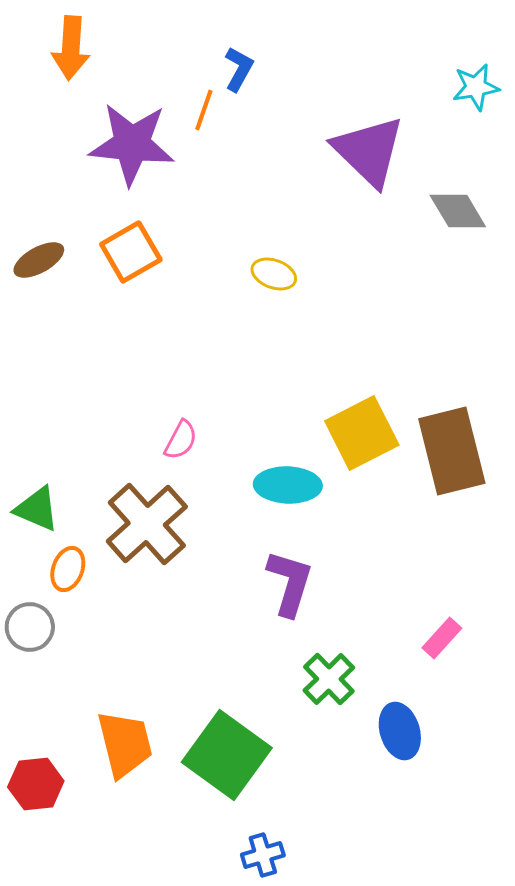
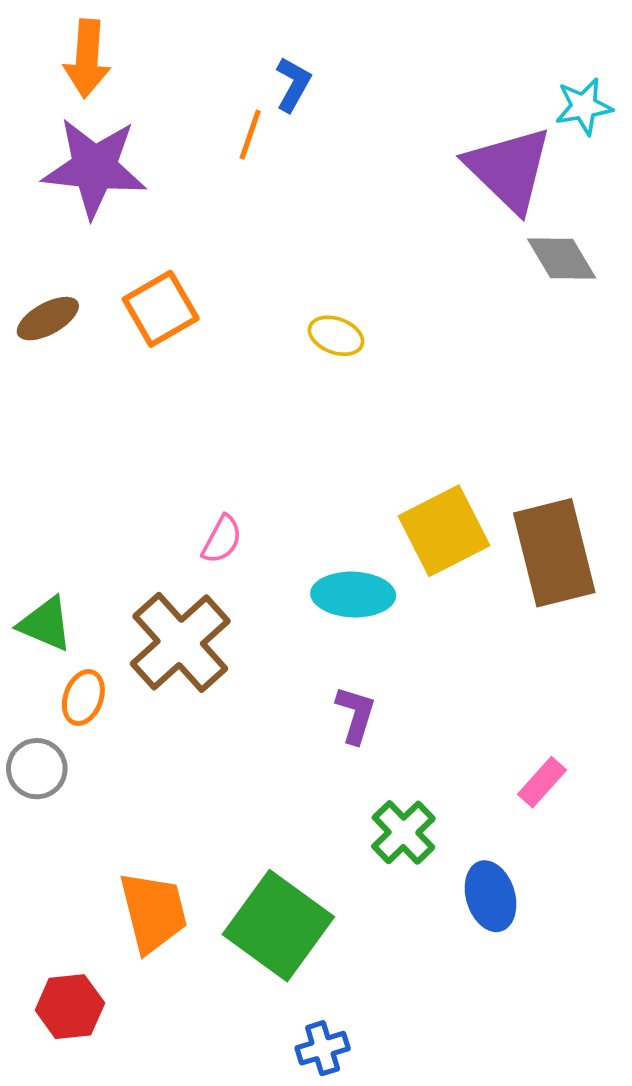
purple star: (132, 144) -> (94, 168), moved
purple triangle: (369, 151) -> (509, 169), moved
purple L-shape: (290, 583) -> (356, 715), size x0.7
red hexagon: (36, 784) -> (70, 1007), moved

